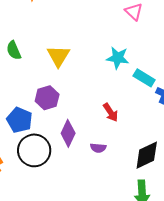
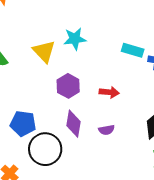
cyan star: (118, 58) -> (75, 39), moved
purple hexagon: (47, 98) -> (68, 86), moved
red arrow: (111, 112) -> (109, 92), turned -36

